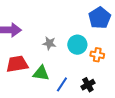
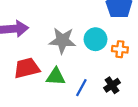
gray star: (49, 43) -> (62, 41), size x1.6

